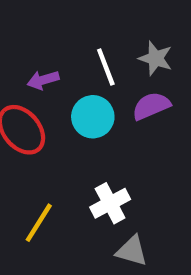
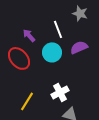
gray star: (156, 58) -> (80, 13), moved
purple arrow: (43, 80) -> (29, 35), turned 64

